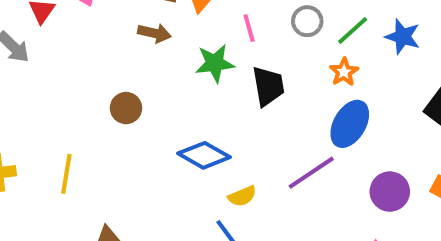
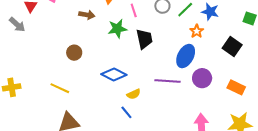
orange star: (344, 72) -> (197, 31), moved
purple line: (311, 173) -> (167, 81), turned 40
yellow line: (66, 174) -> (60, 88), moved, turned -72
purple circle: (390, 192) -> (202, 78), moved

